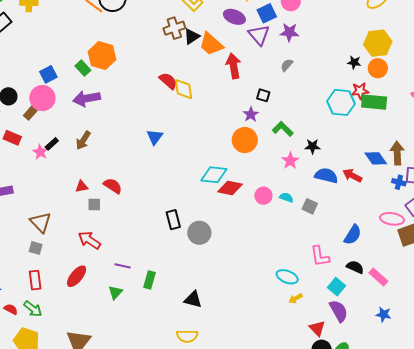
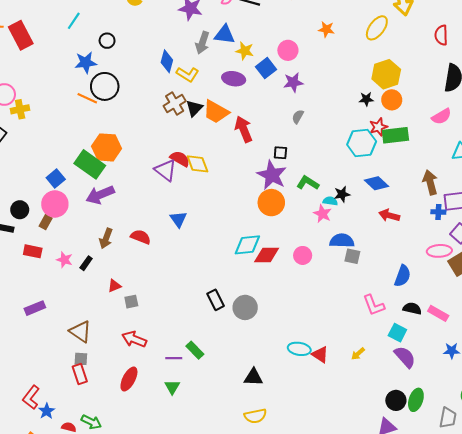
purple triangle: (259, 35) -> (166, 170), moved
green rectangle: (83, 68) -> (90, 164), size x1.8
purple star: (251, 114) -> (272, 175), size x1.8
black rectangle: (52, 144) -> (86, 263), moved
blue diamond: (376, 158) -> (376, 183), moved
blue semicircle: (326, 176) -> (342, 241), moved
red semicircle: (113, 186) -> (141, 237), moved
cyan semicircle: (286, 197) -> (330, 201), moved
cyan ellipse: (287, 277) -> (299, 349), moved
red rectangle: (35, 280) -> (80, 374), moved
green rectangle: (149, 280) -> (195, 350), moved, turned -48
red triangle: (317, 328) -> (320, 355), moved

